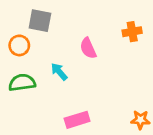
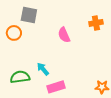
cyan arrow: (59, 72) -> (43, 69), moved
green semicircle: (22, 83) -> (20, 77), moved

